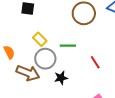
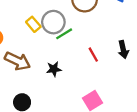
green line: (68, 46) -> (64, 34), turned -35
gray circle: (45, 59) -> (53, 22), moved

